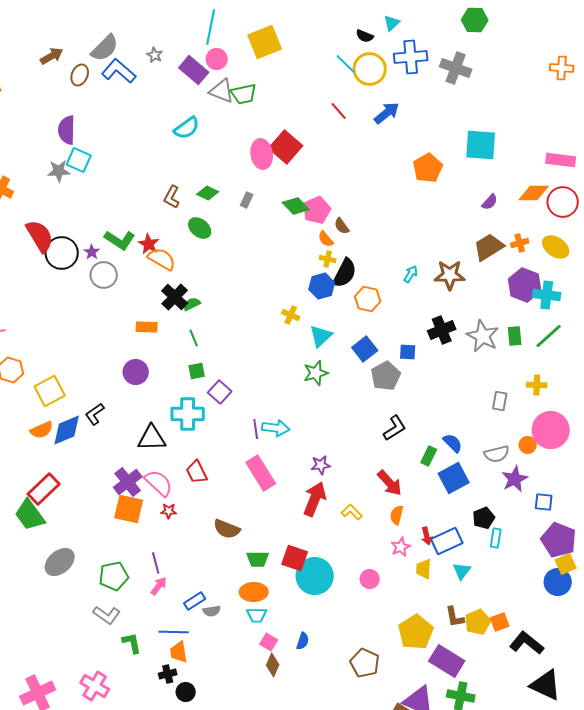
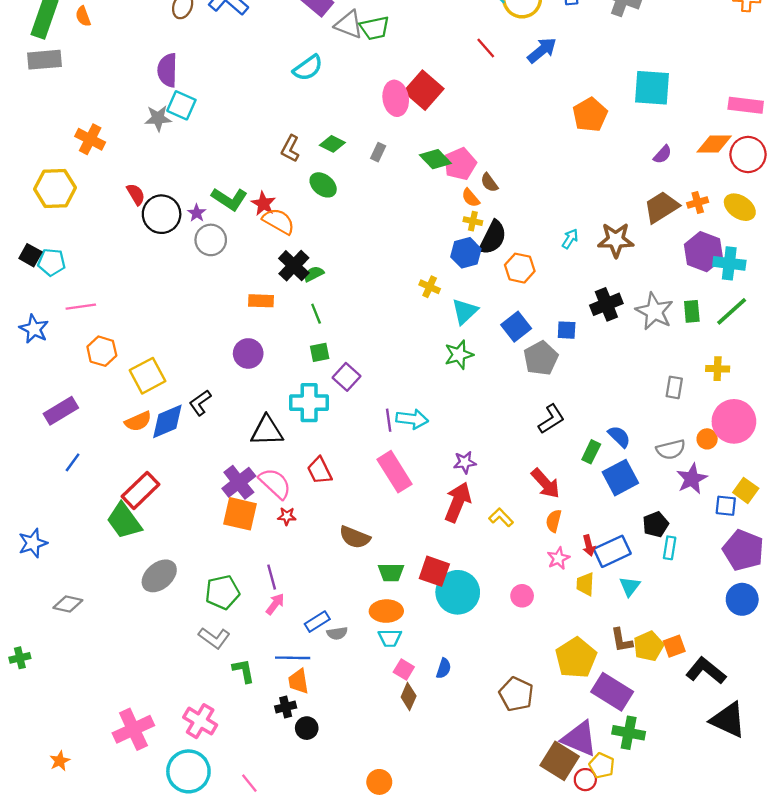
red semicircle: (40, 236) -> (136, 194), size x0.6
yellow square: (566, 564) -> (746, 490), moved, turned -30

